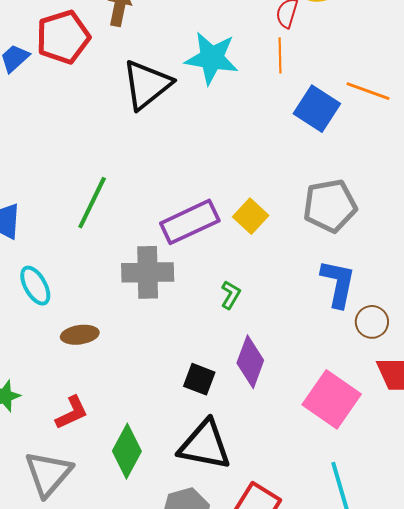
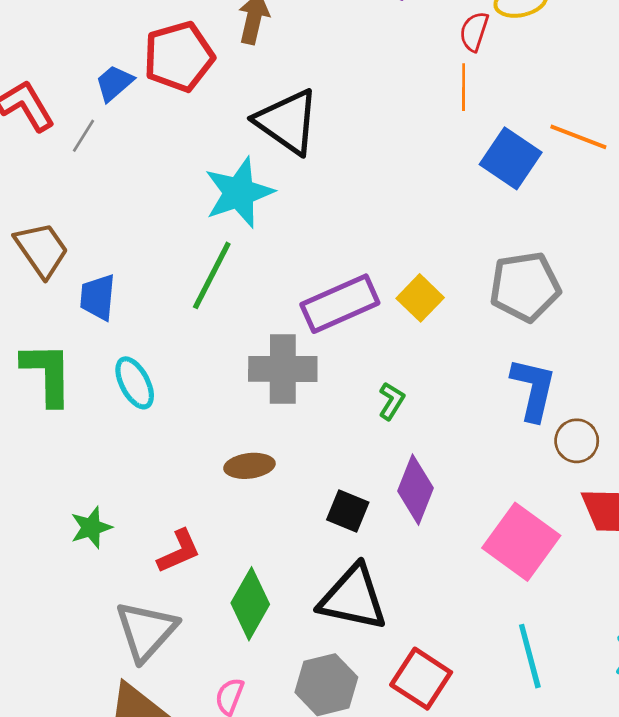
cyan star: (212, 58) -> (239, 193), moved, turned -30
black triangle: (147, 85) -> (287, 122), turned -48
brown ellipse: (80, 335) -> (249, 466), moved

